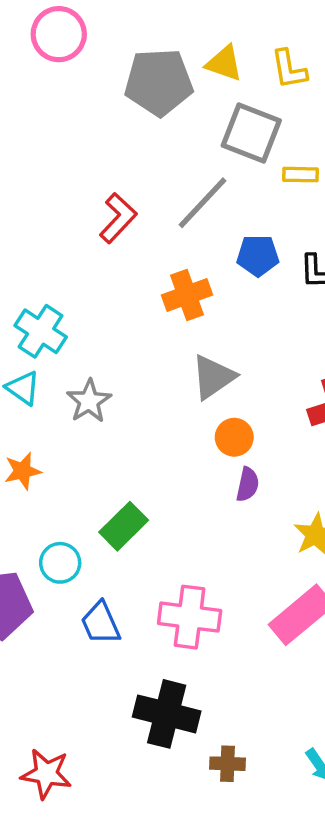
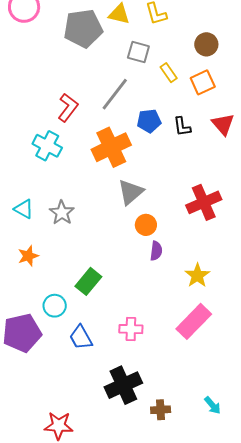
gray square: (251, 133) -> (138, 52), size x0.7
yellow rectangle: (301, 175) -> (169, 73), turned 60
orange cross: (187, 295) -> (111, 147), size x1.4
cyan cross: (41, 331) -> (47, 146), moved
pink cross: (190, 617) -> (131, 329), size x0.7
black cross: (167, 714) -> (123, 385), turned -33

